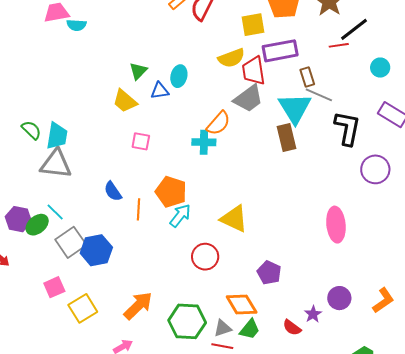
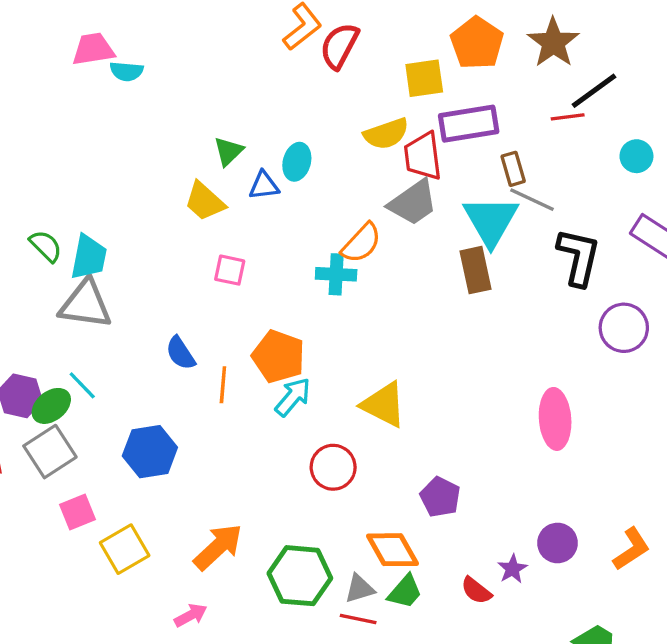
gray square: (71, 242) -> (50, 452), moved

